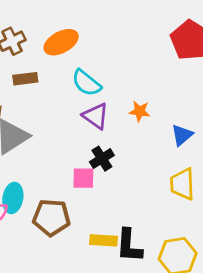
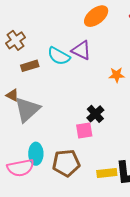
orange ellipse: (61, 42) -> (96, 16), moved
cyan semicircle: (86, 83) -> (59, 56), moved
purple triangle: (96, 116) -> (81, 50), moved

